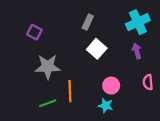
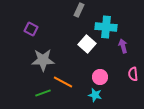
gray rectangle: (88, 22) -> (79, 10), moved
cyan cross: (138, 22) -> (106, 27), moved, turned 30
orange line: (70, 91) -> (63, 82), turned -60

